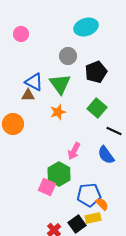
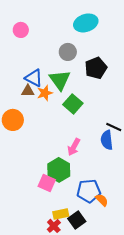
green square: (97, 108) -> (73, 104), moved
orange star: (58, 112) -> (45, 93), moved
blue semicircle: (106, 155) -> (107, 140), moved, turned 30
yellow rectangle: (93, 218) -> (61, 214), moved

